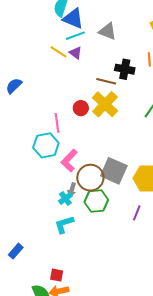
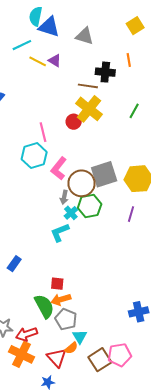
cyan line: (75, 36) -> (22, 45), moved
red circle: (81, 108) -> (74, 122), moved
gray square: (114, 171) -> (104, 174), turned -36
cyan cross: (65, 198) -> (71, 213), moved

